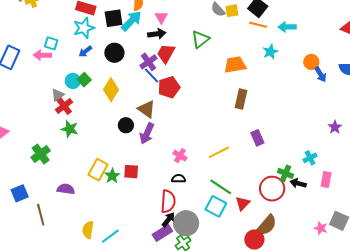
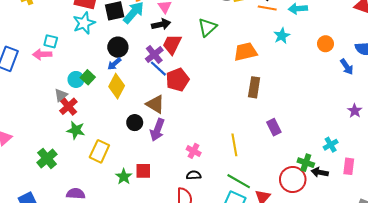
blue arrow: (85, 51) -> (114, 64), moved
blue arrow: (321, 74) -> (347, 67), moved
yellow line: (219, 152) -> (234, 145), turned -70
yellow rectangle: (98, 170) -> (99, 151), moved

